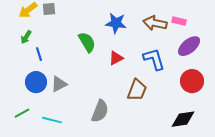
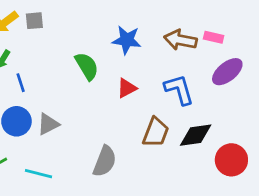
red circle: (192, 81) -> (231, 160), moved
black diamond: (183, 119) -> (196, 135), moved

